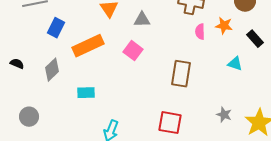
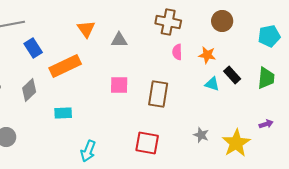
orange star: (224, 26) -> (207, 55), moved
blue rectangle: (56, 28) -> (33, 48), turned -60
black rectangle: (255, 39) -> (232, 75), moved
pink square: (133, 51) -> (119, 85), moved, turned -36

